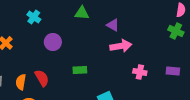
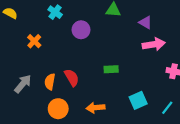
cyan cross: (34, 17) -> (55, 12), moved
purple circle: (53, 42) -> (81, 30), moved

